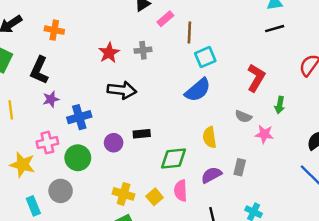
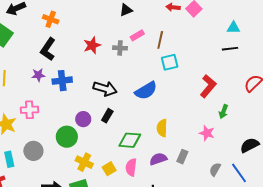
pink rectangle: (165, 19) -> (137, 35), moved
black L-shape: (39, 70) -> (48, 49), moved
black arrow: (122, 90) -> (105, 89), moved
blue semicircle: (198, 90) -> (146, 91), moved
gray semicircle: (243, 116) -> (215, 169), moved, turned 88
blue cross: (79, 117) -> (62, 81), moved
black rectangle: (142, 134) -> (107, 116), turned -64
green circle: (78, 158) -> (67, 137), moved

